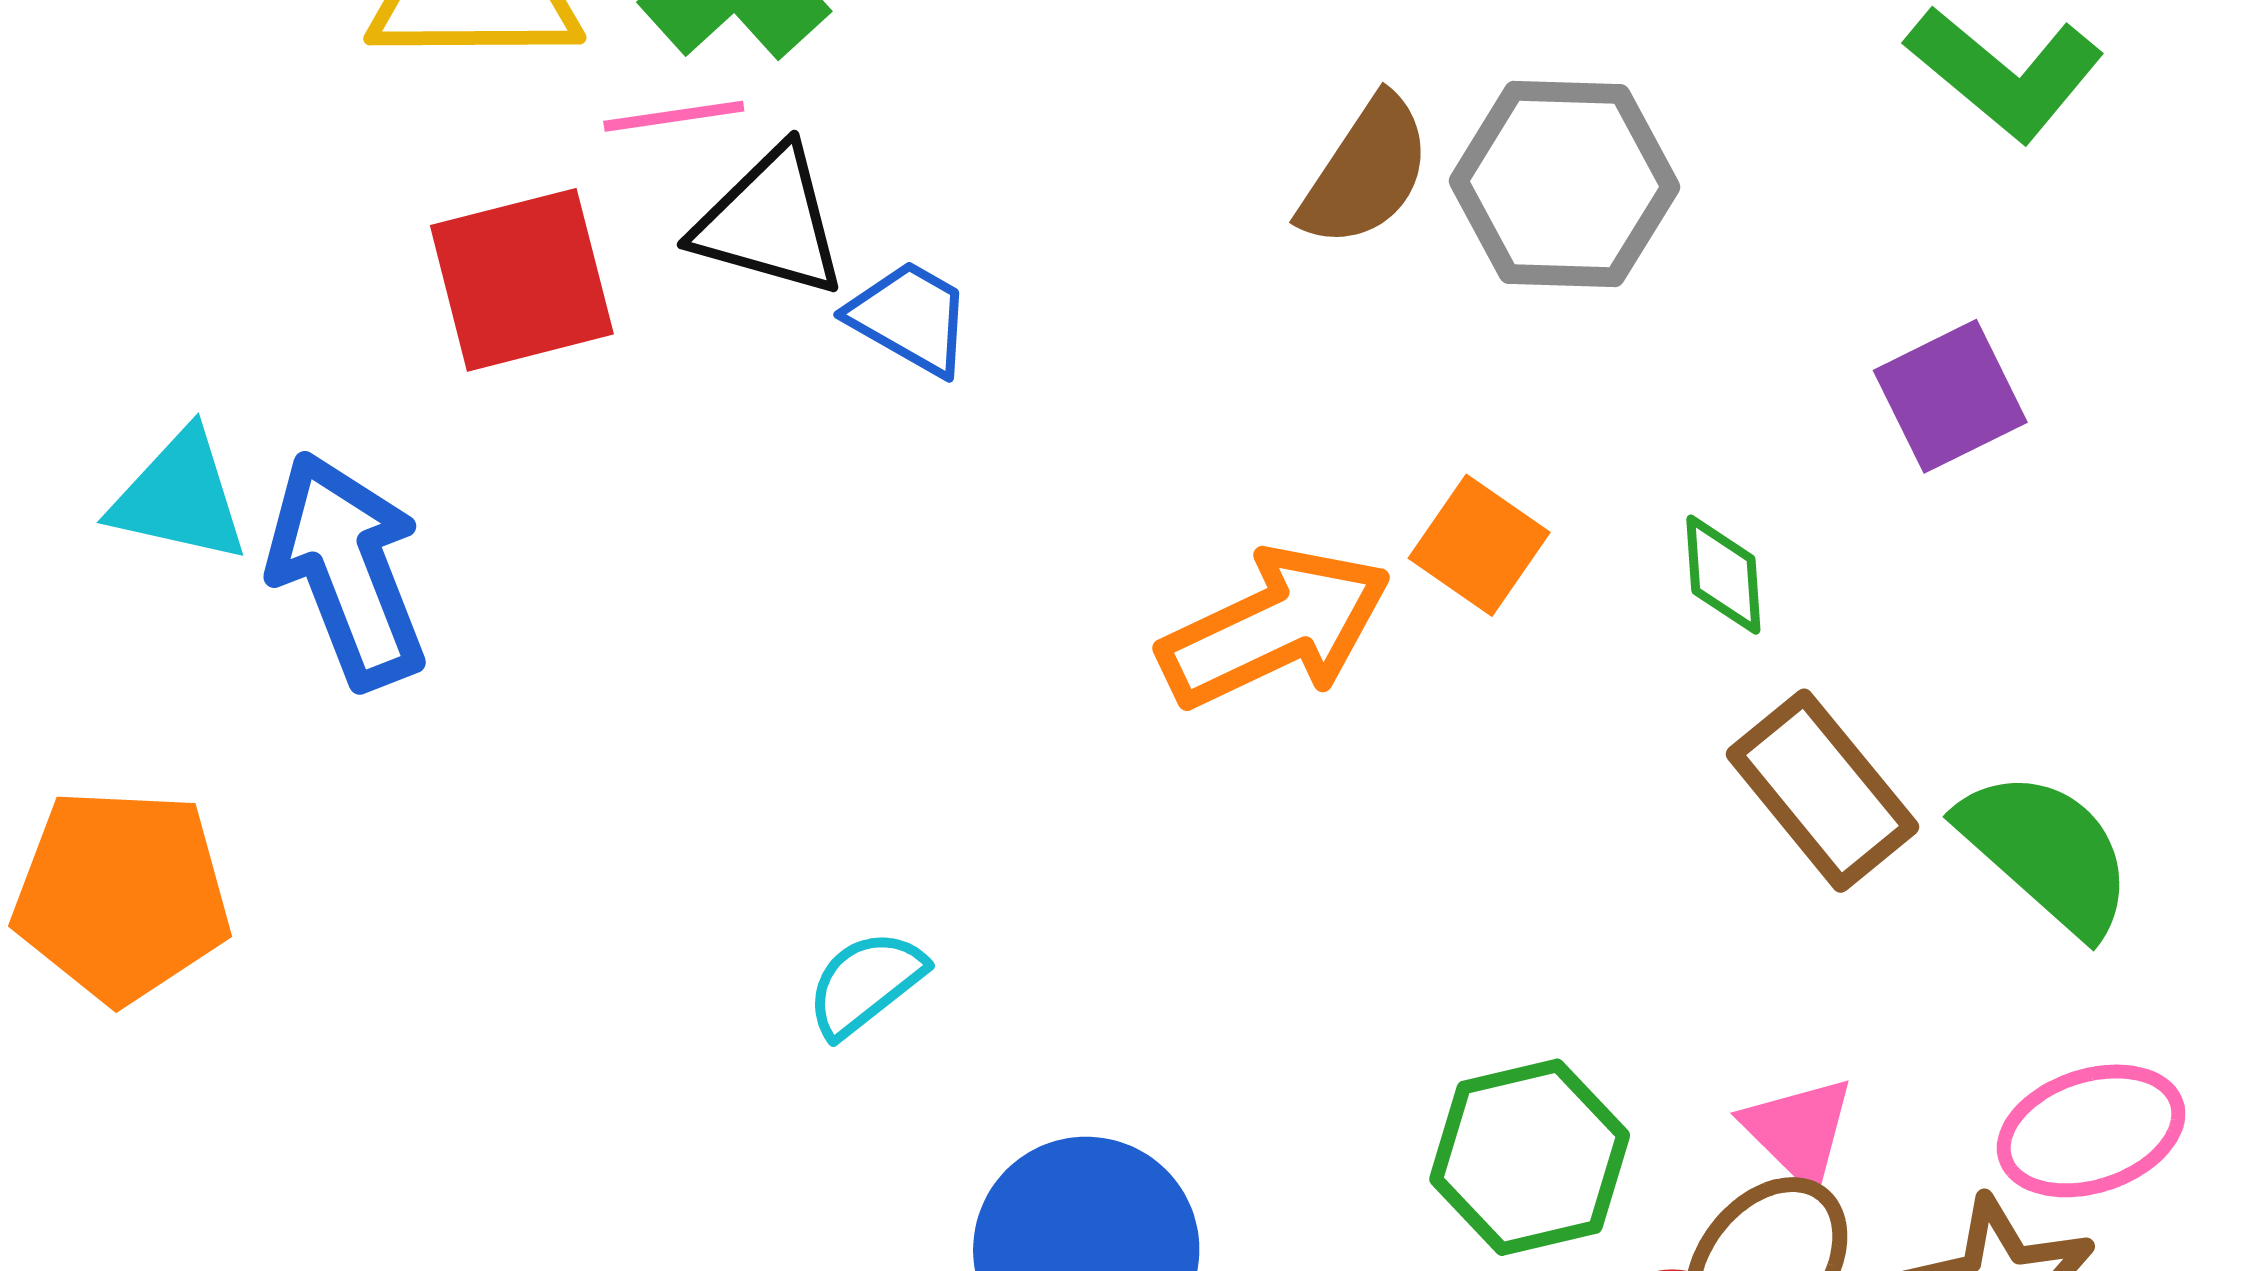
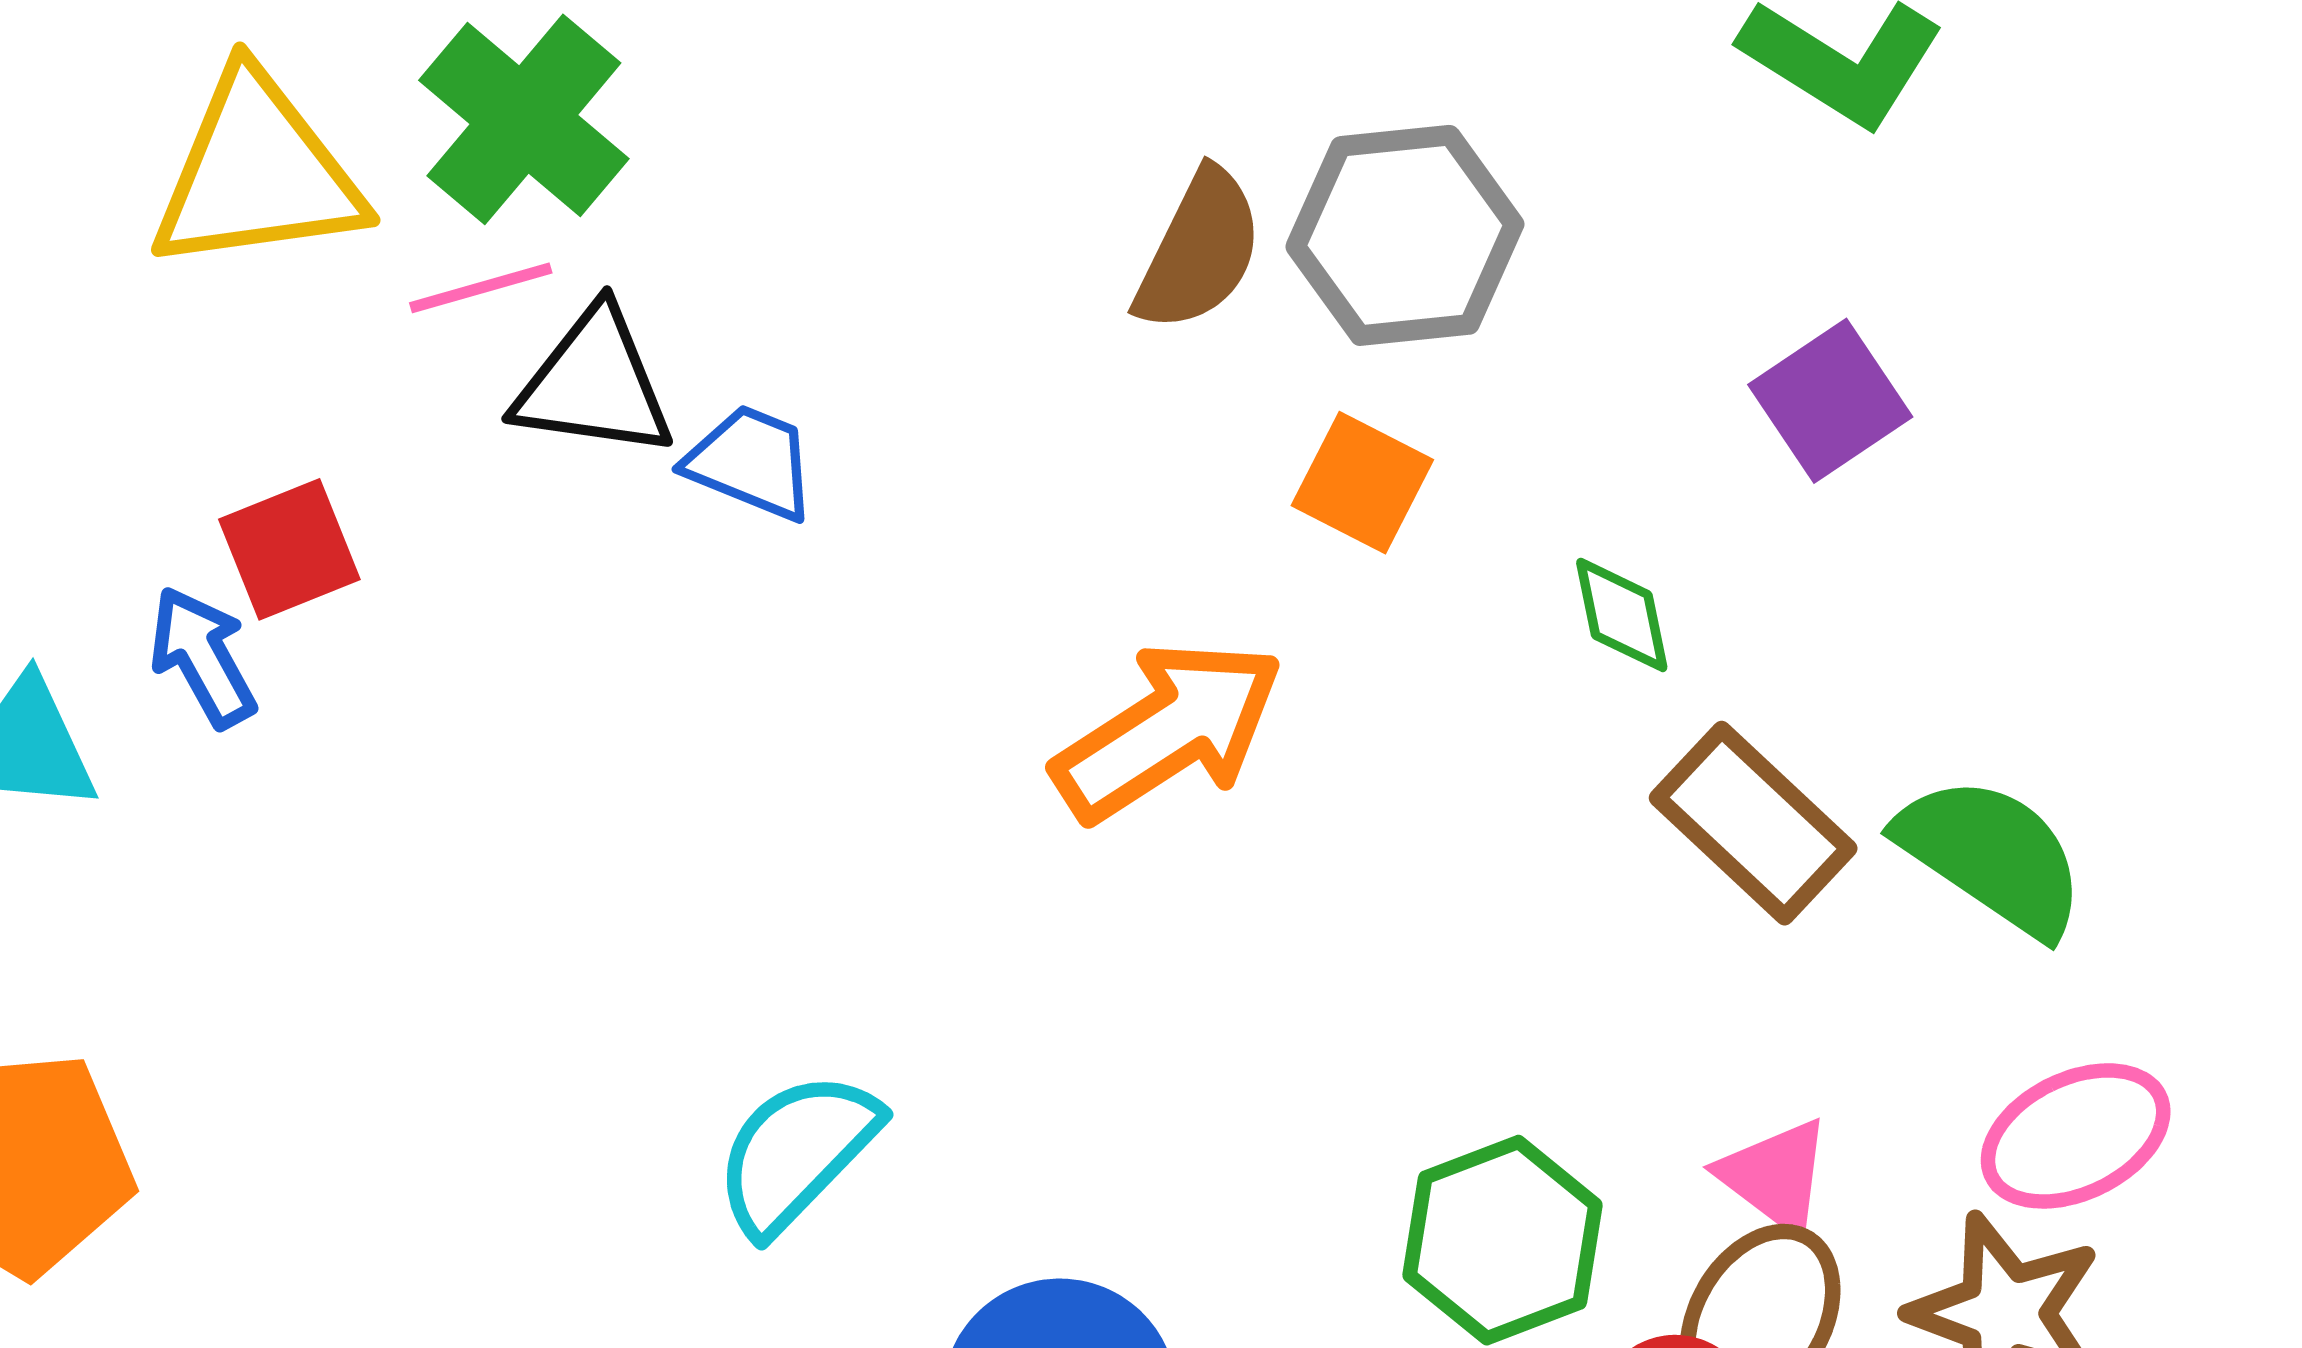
red square: (522, 280) -> (289, 549), moved, size x0.7
orange square: (1479, 545) -> (1362, 483), moved
blue arrow: (347, 570) -> (203, 657), moved, size x0.6
cyan semicircle: (866, 983) -> (797, 1152), size x1.4

